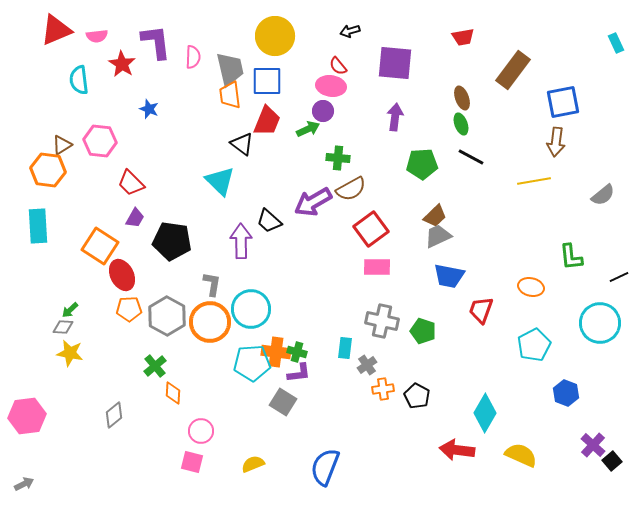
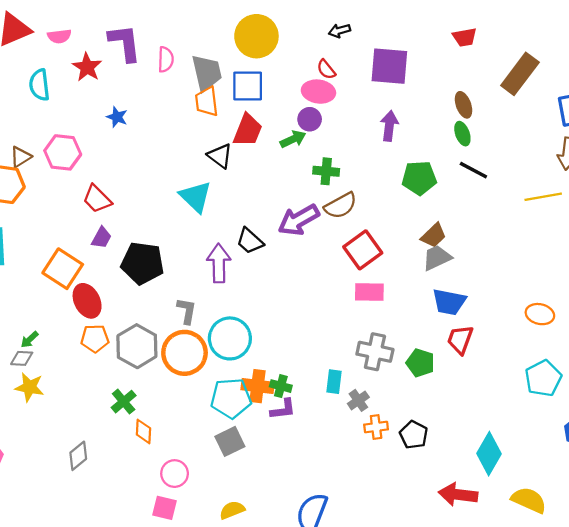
red trapezoid: (481, 310) -> (460, 340), moved
gray square: (283, 402) -> (230, 441), moved, turned 32

